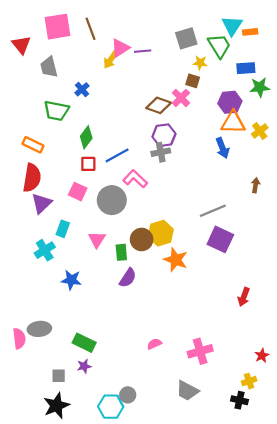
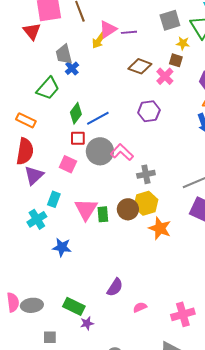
red triangle: (21, 45) -> (32, 31), moved
gray trapezoid: (49, 67) -> (64, 54), moved
brown diamond: (159, 105) -> (140, 66), moved
green trapezoid: (56, 111) -> (48, 88), turned -60
gray cross: (161, 152) -> (146, 174), moved
blue line: (117, 155) -> (98, 118), moved
gray circle: (112, 200) -> (100, 151), moved
pink triangle: (97, 239) -> (86, 209), size x1.4
green rectangle: (121, 252) -> (103, 214), moved
purple semicircle: (128, 278) -> (115, 287), moved
gray ellipse: (39, 329) -> (32, 305), moved
purple star: (84, 366) -> (87, 323), moved

